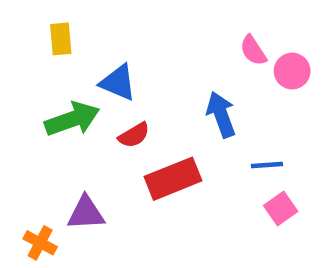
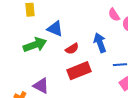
red semicircle: (134, 135) -> (72, 49), moved
purple triangle: (86, 213) -> (41, 86), turned 30

